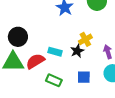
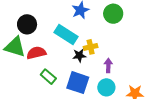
cyan rectangle: (55, 52) -> (66, 35), moved, size x1.6
blue square: (84, 77) -> (78, 83), size x1.6

